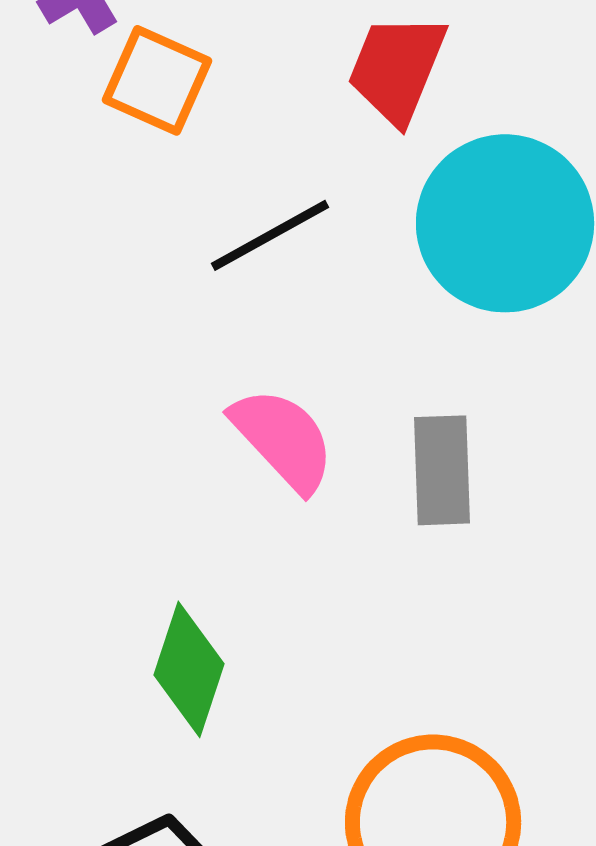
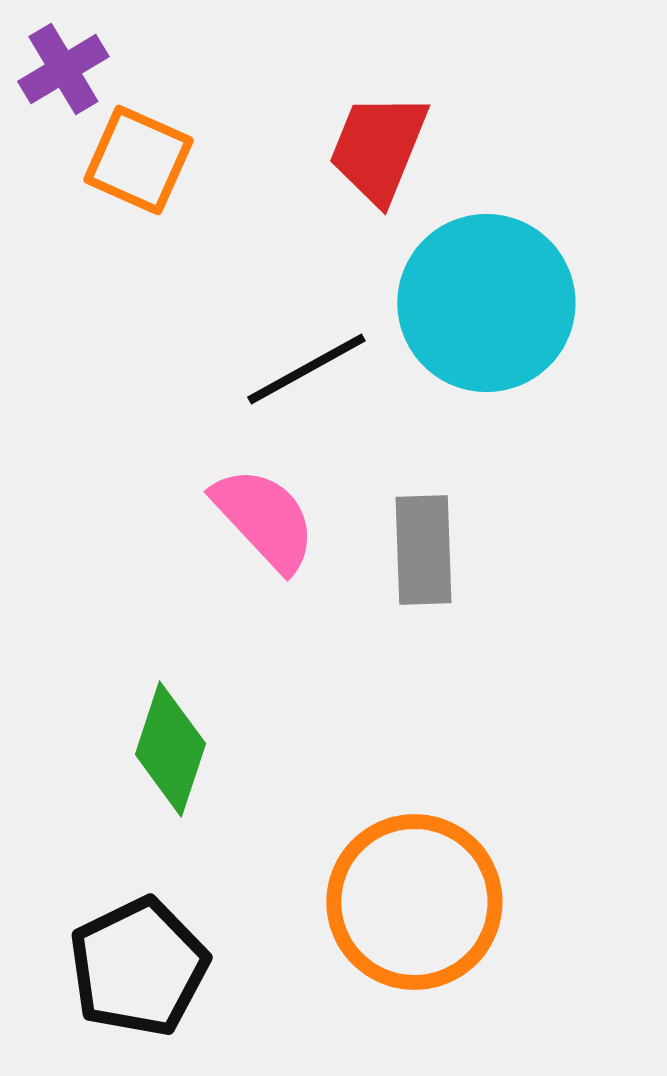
black line: (270, 235) -> (306, 369), moved

